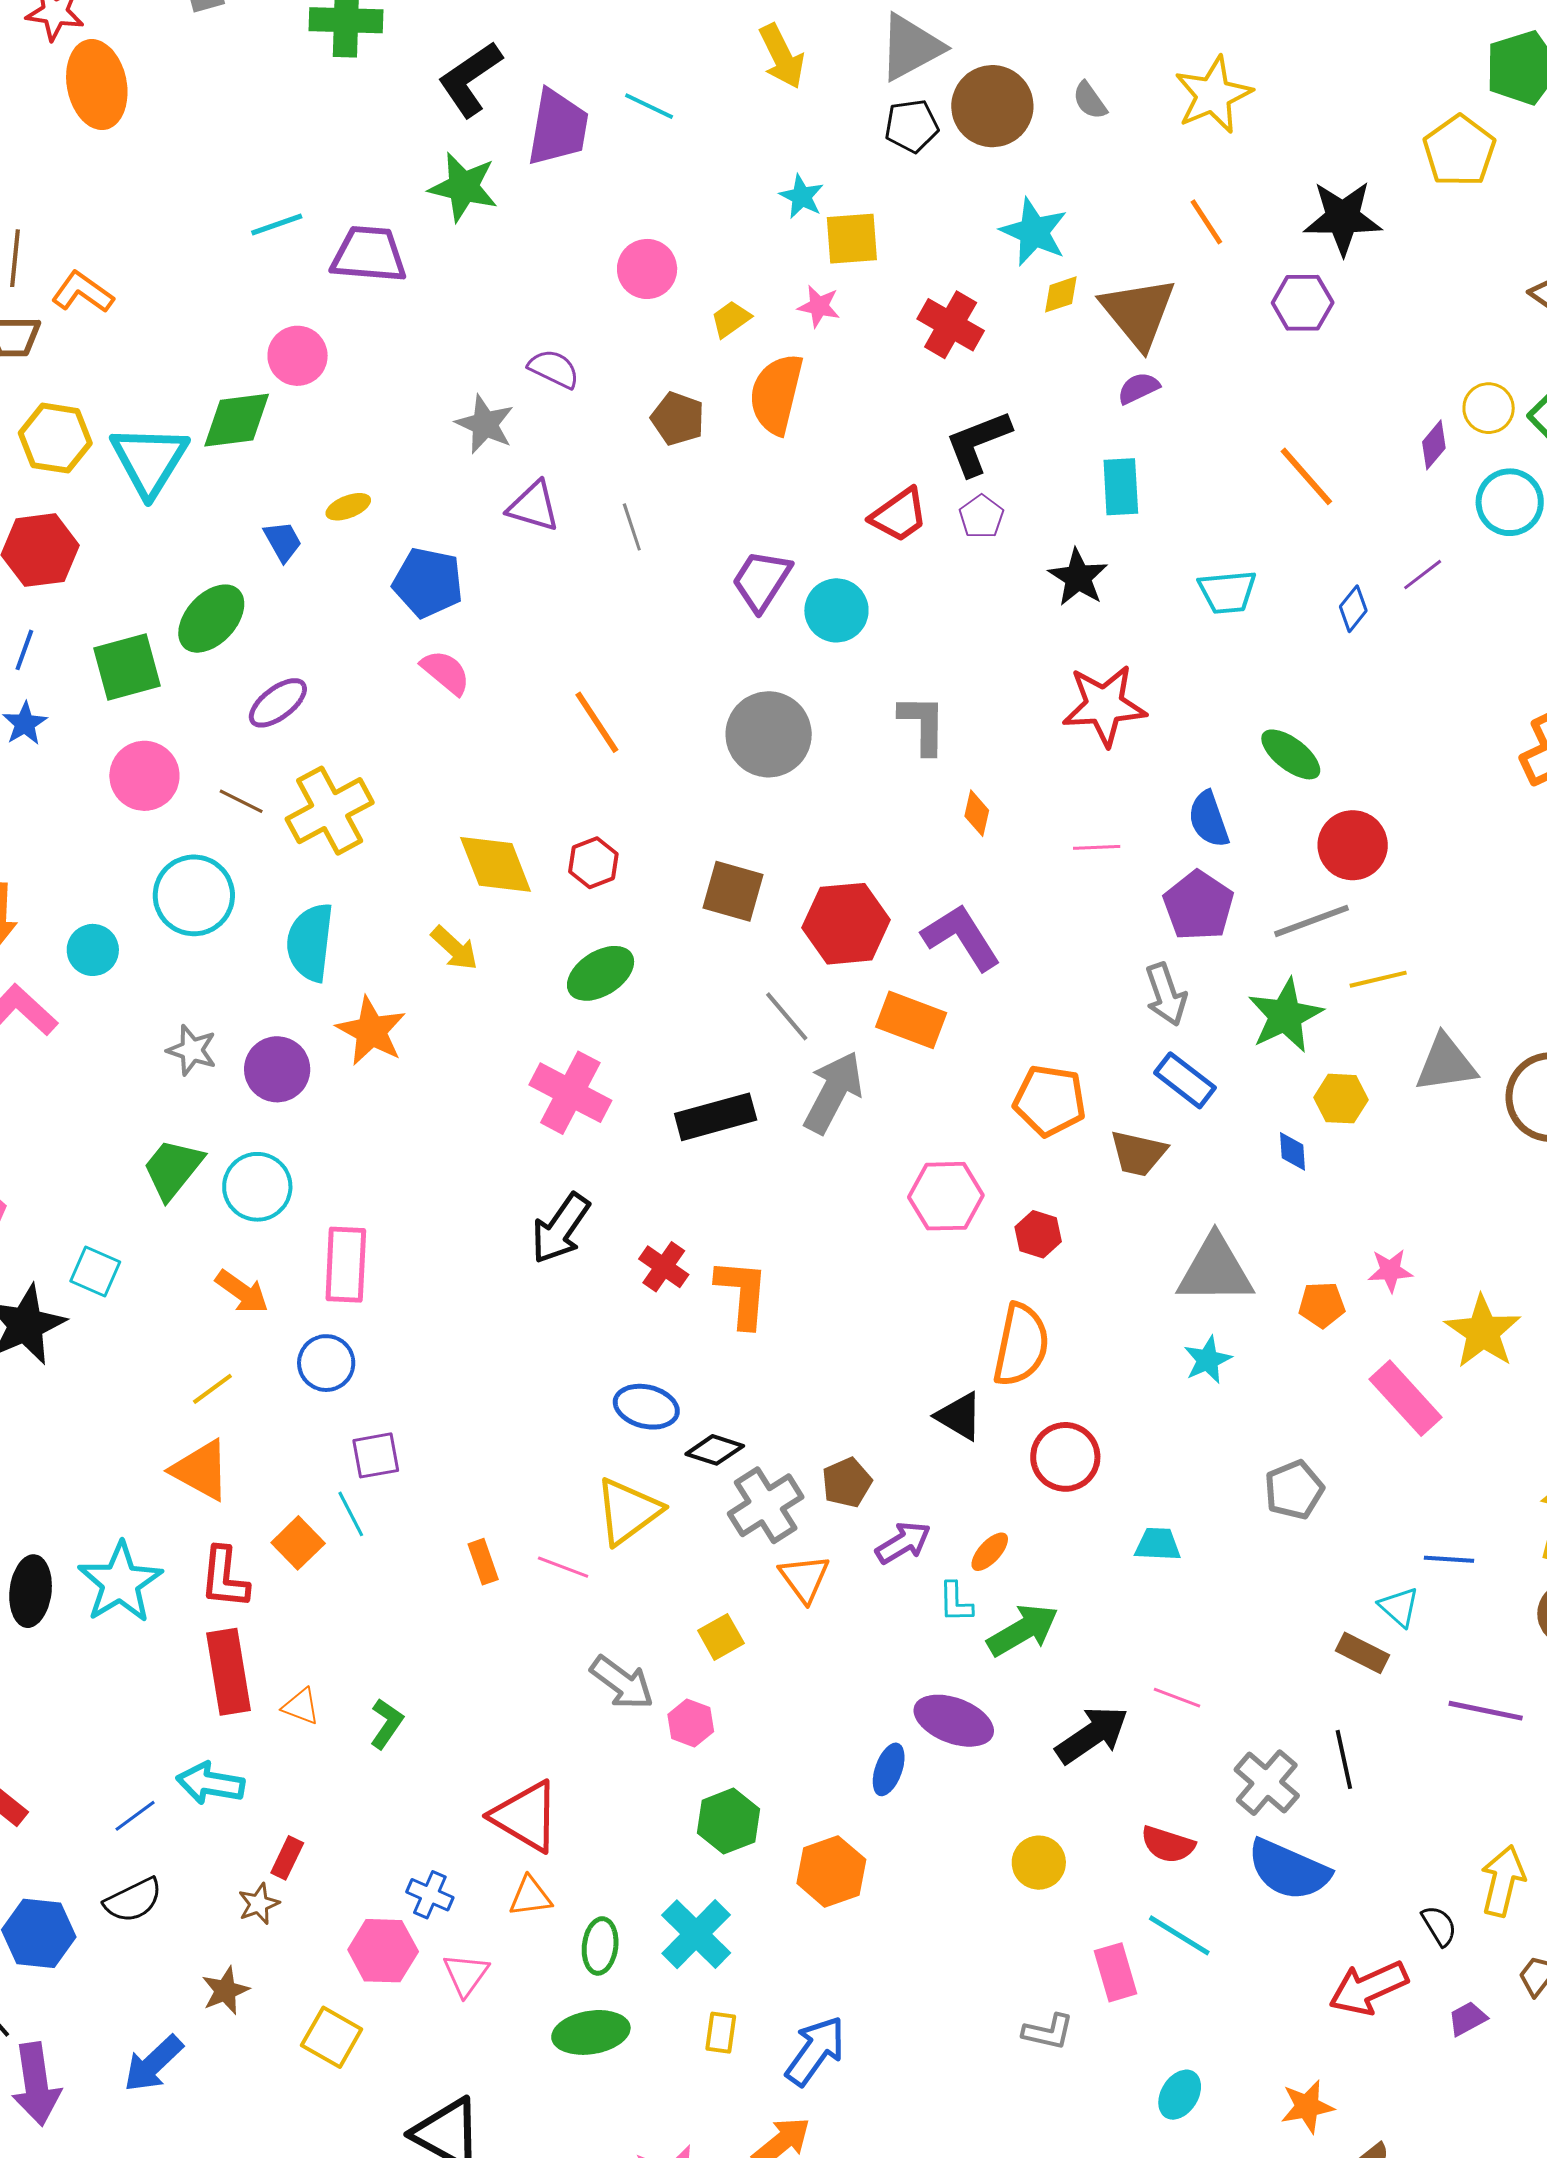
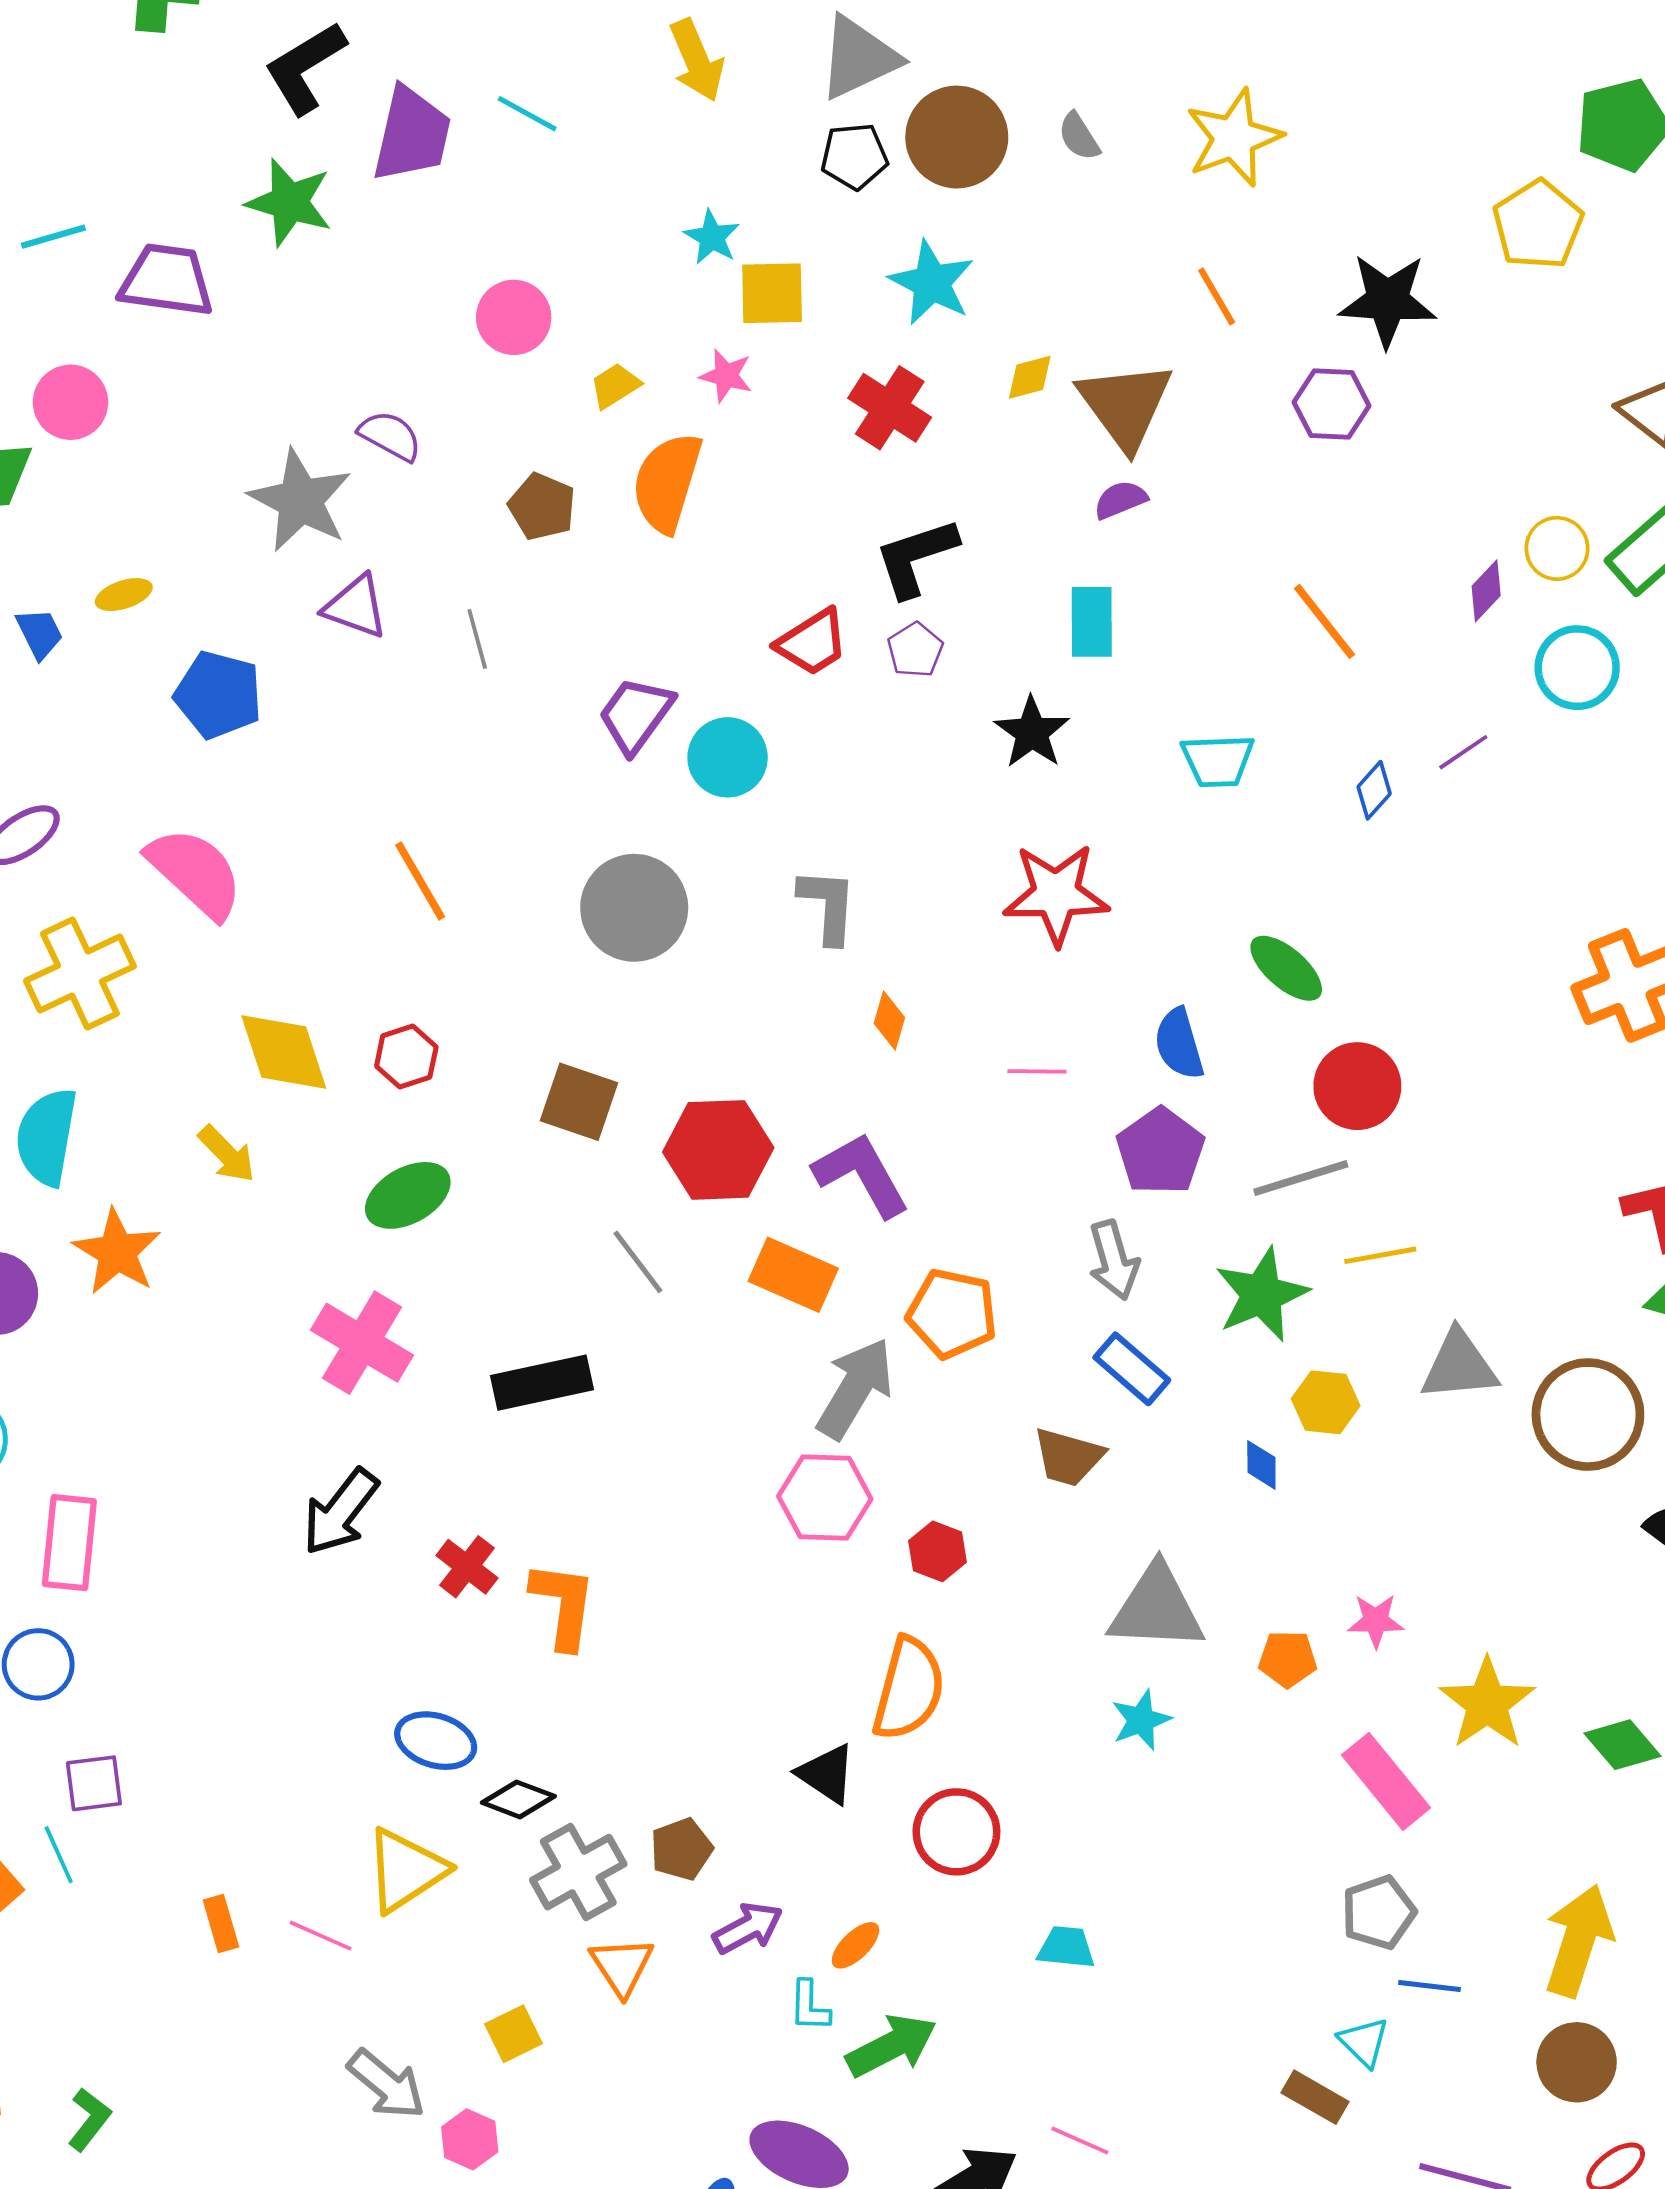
cyan star: (1034, 232) -> (932, 283), moved
gray star: (485, 424) -> (300, 500), size x1.4
pink semicircle: (446, 672) -> (195, 873), moved, size x1.6
gray arrow: (833, 1092) -> (855, 1388), moved
orange pentagon: (1050, 1101) -> (952, 1314), moved
gray pentagon: (1294, 1490) -> (1379, 1912), moved

